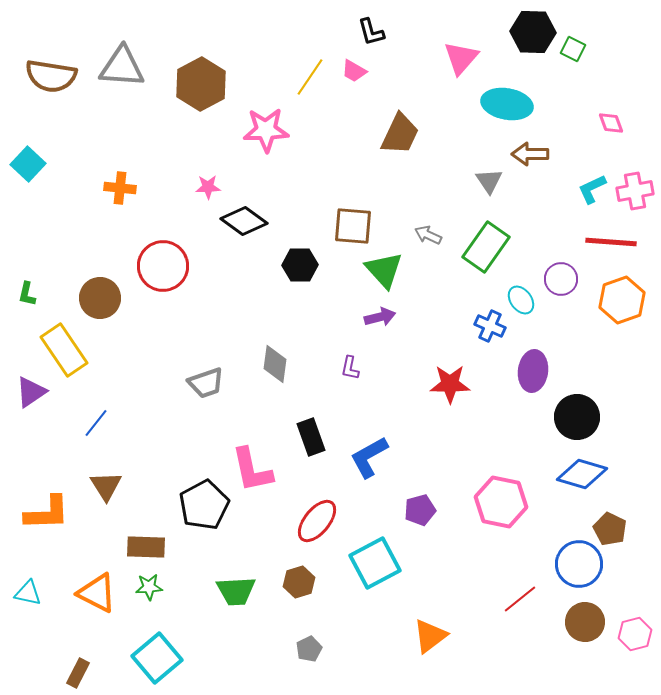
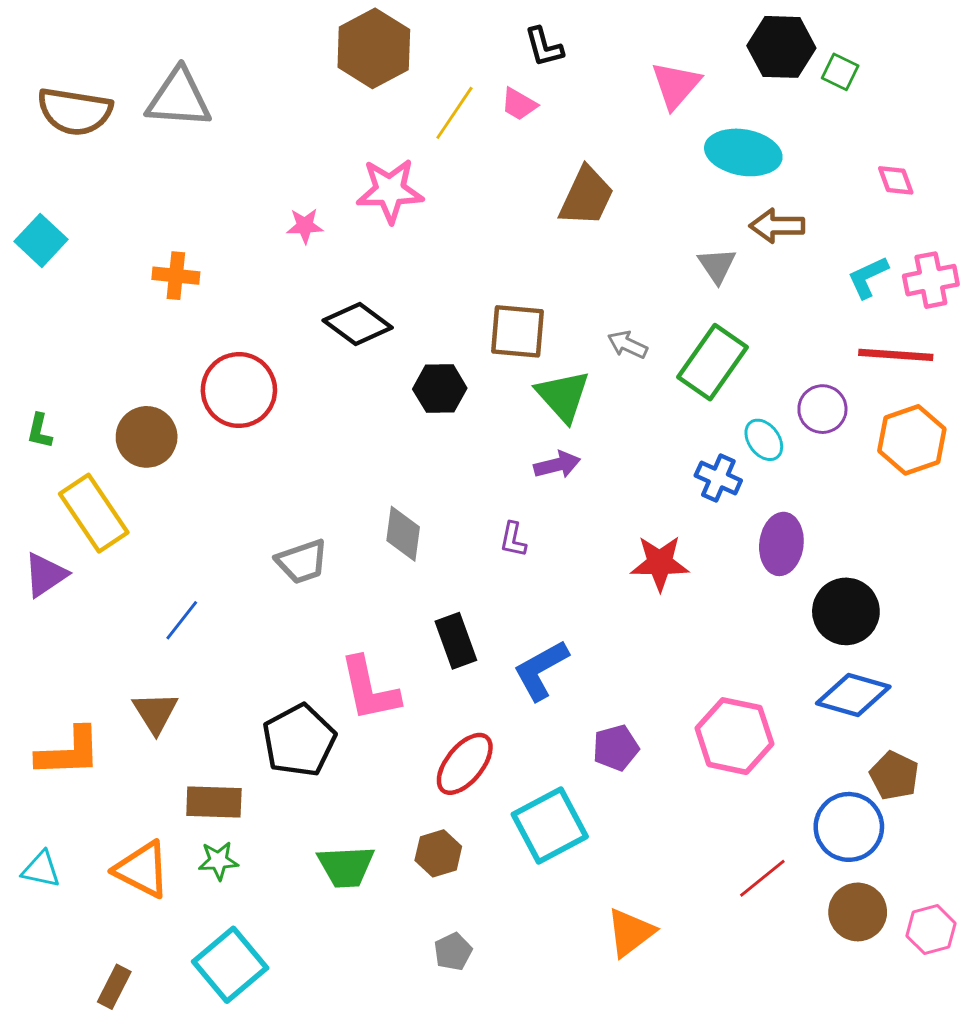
brown hexagon: (201, 84) -> (374, 48), moved
pink star: (208, 187) -> (305, 226), moved
blue line: (96, 423) -> (182, 620), moved

